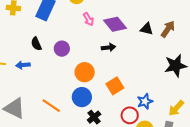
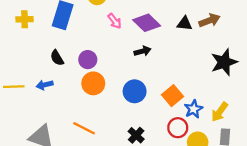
brown arrow: (168, 29) -> (209, 20), turned 42
orange circle: (85, 72) -> (93, 83), moved
orange square: (115, 86) -> (172, 96), moved
blue circle: (82, 97) -> (135, 91), moved
yellow arrow: (176, 108) -> (220, 112), moved

